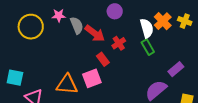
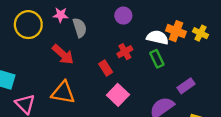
orange cross: (163, 21) -> (176, 31), turned -30
white semicircle: (147, 28) -> (157, 37), turned -66
red arrow: (95, 33) -> (63, 54), moved
pink square: (92, 78) -> (118, 95), moved, turned -30

